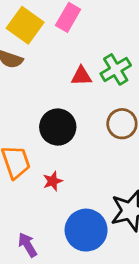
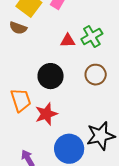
red star: (53, 181) -> (46, 114), size x1.6

